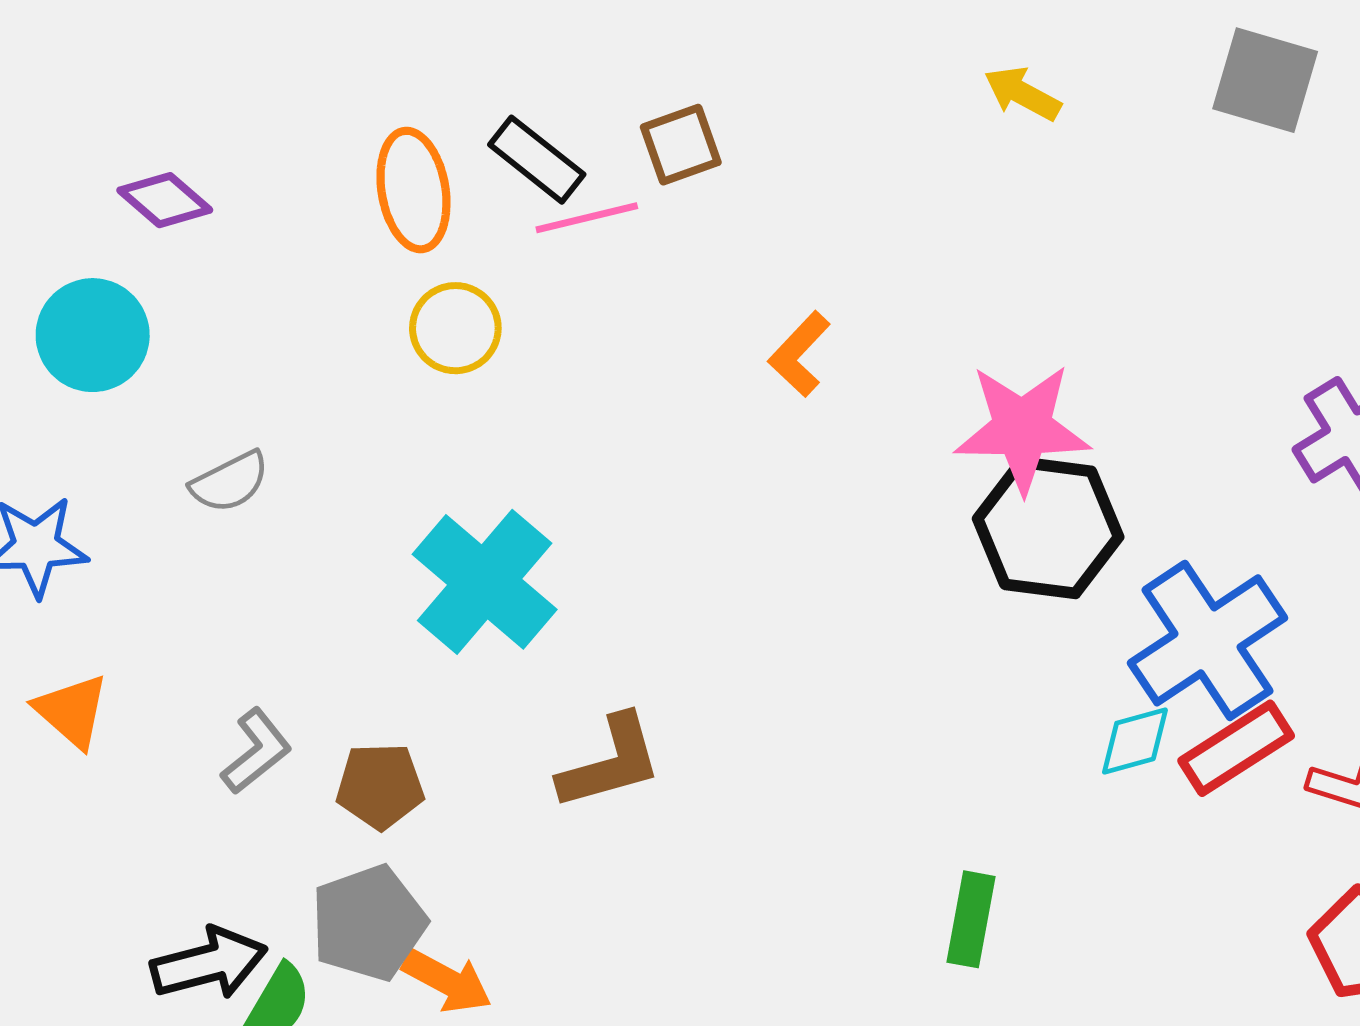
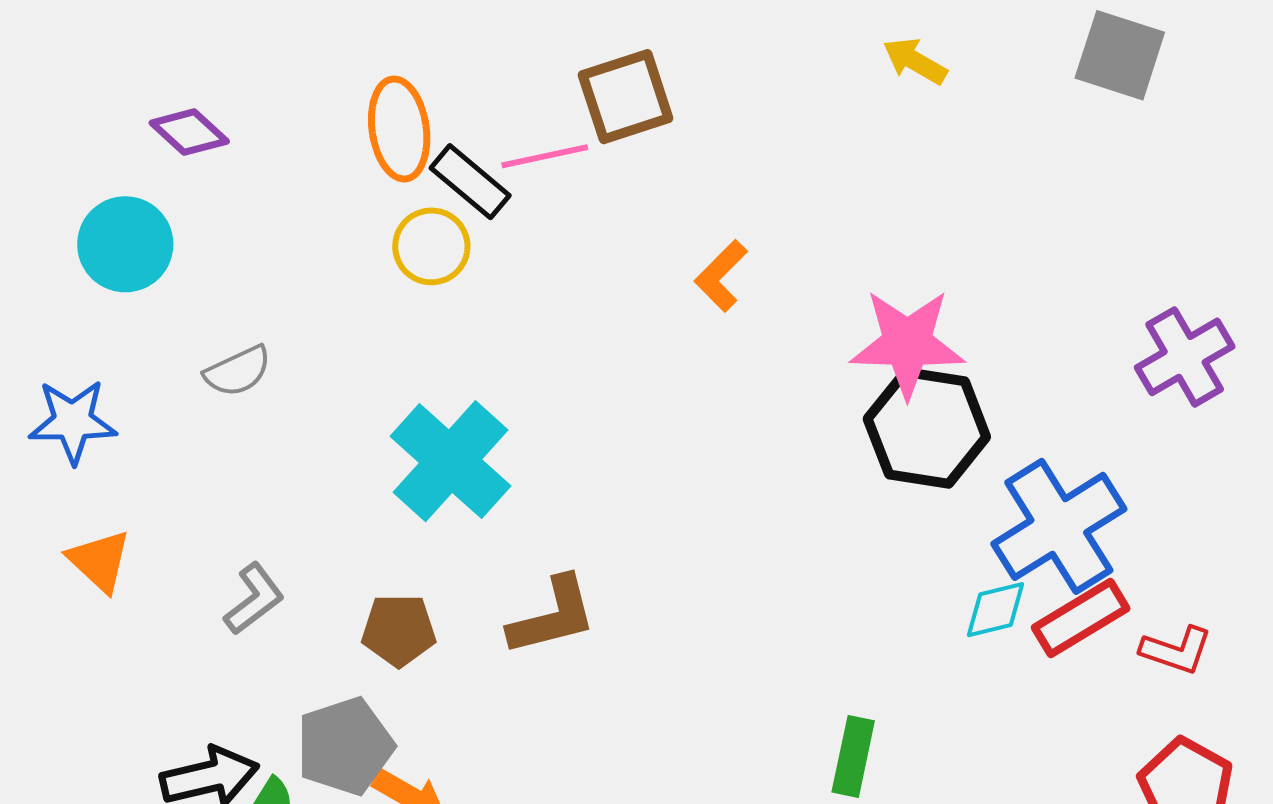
brown square: (681, 145) -> (626, 97), size x1.4
black rectangle: (537, 160) -> (470, 182), moved
brown pentagon: (380, 786) -> (399, 630), moved

